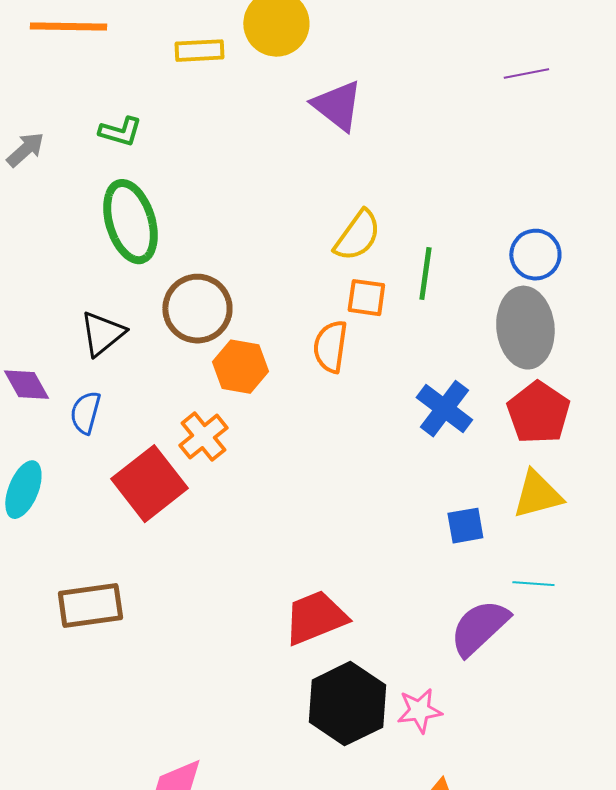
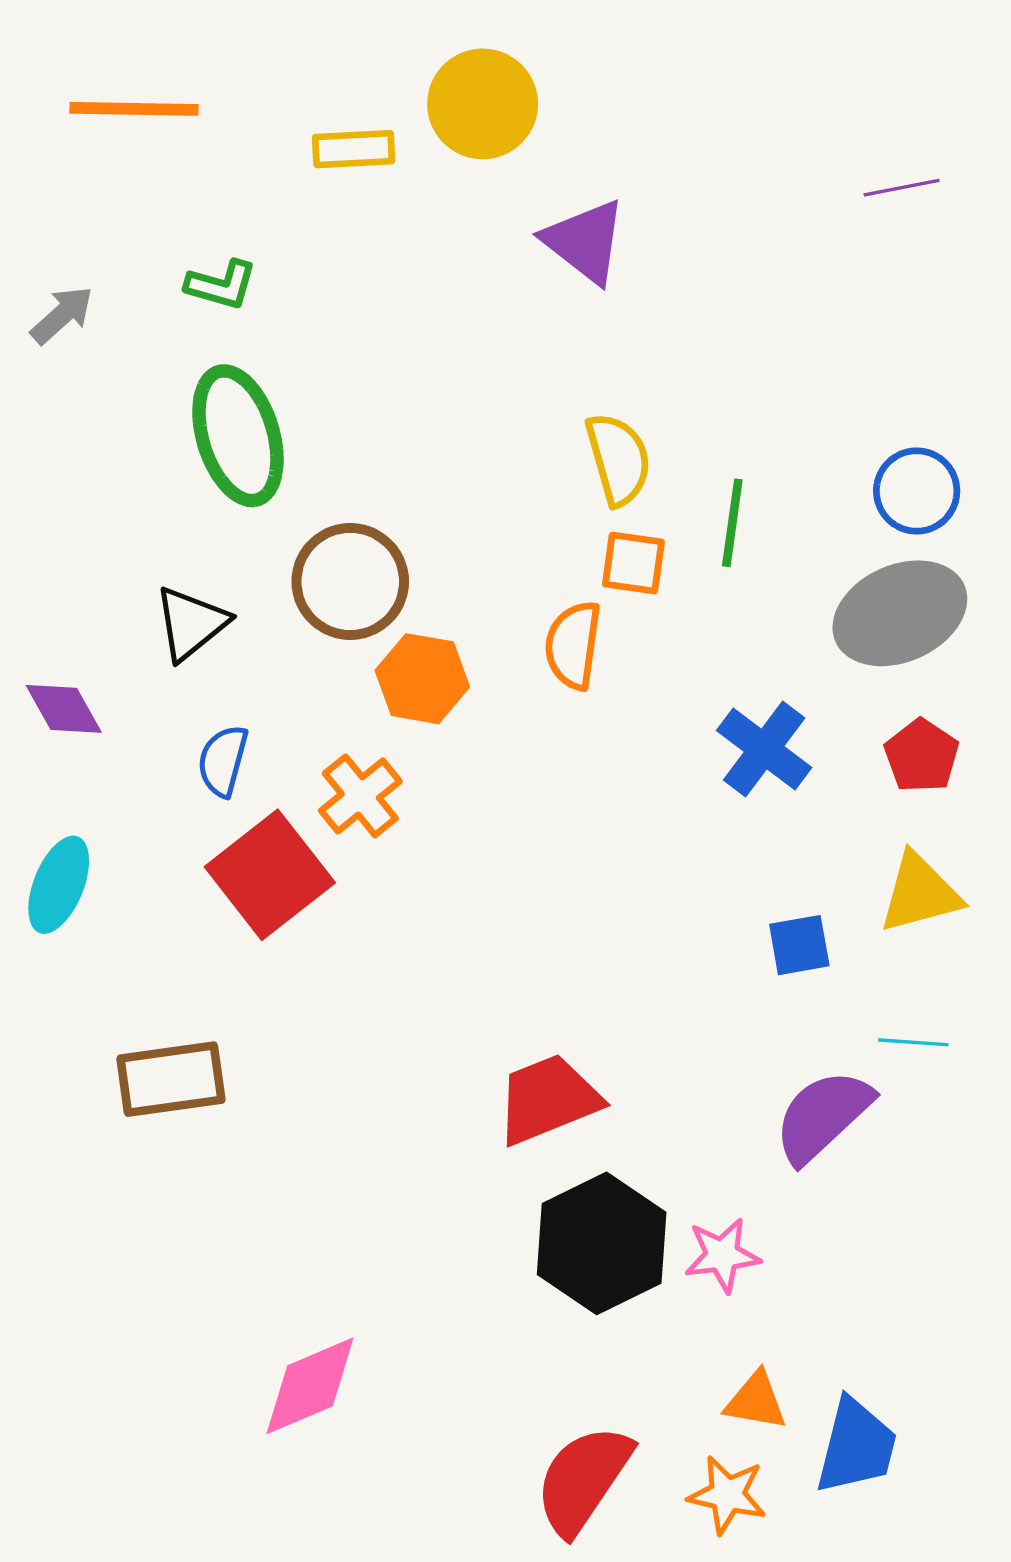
yellow semicircle: (357, 236) -> (618, 459), turned -52
gray ellipse: (525, 328) -> (900, 613), turned 72
blue semicircle: (85, 413) -> (223, 761), moved
red pentagon: (538, 413) -> (922, 756), size x0.7

